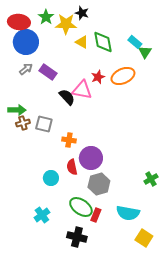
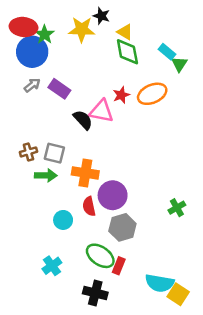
green star: (46, 17) -> (45, 34), moved
yellow triangle: (82, 42) -> (125, 32), moved
green arrow: (17, 110) -> (46, 175), moved
orange cross: (69, 140) -> (85, 173), size x1.5
green cross: (151, 179) -> (177, 208), moved
cyan semicircle: (128, 213) -> (160, 283), moved

